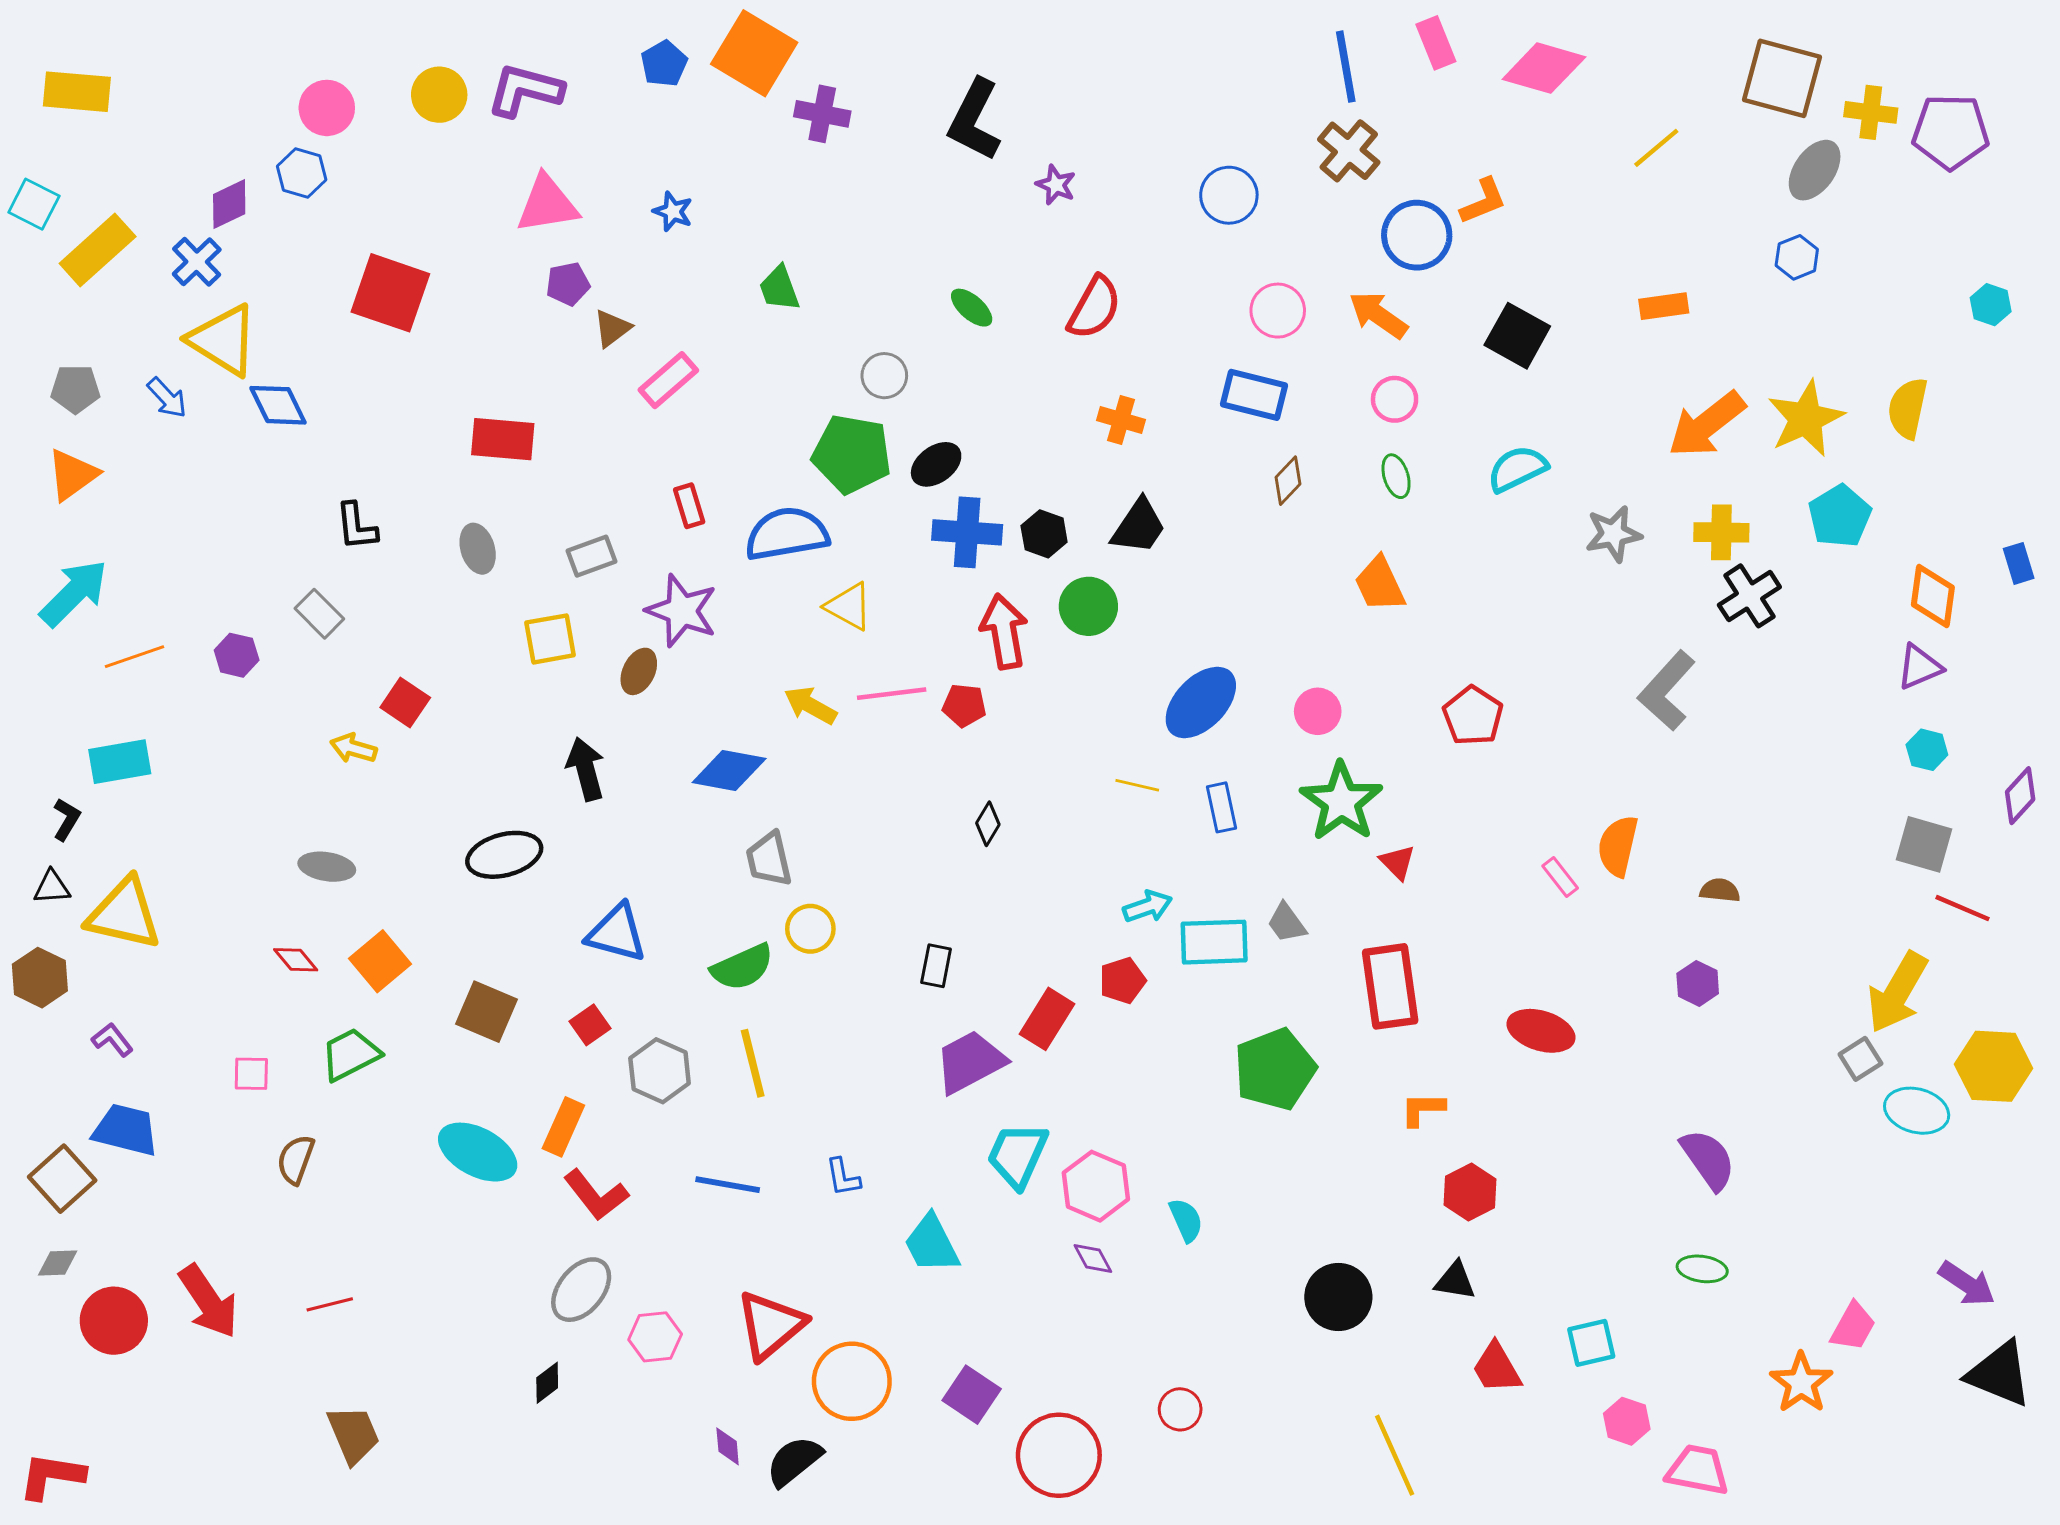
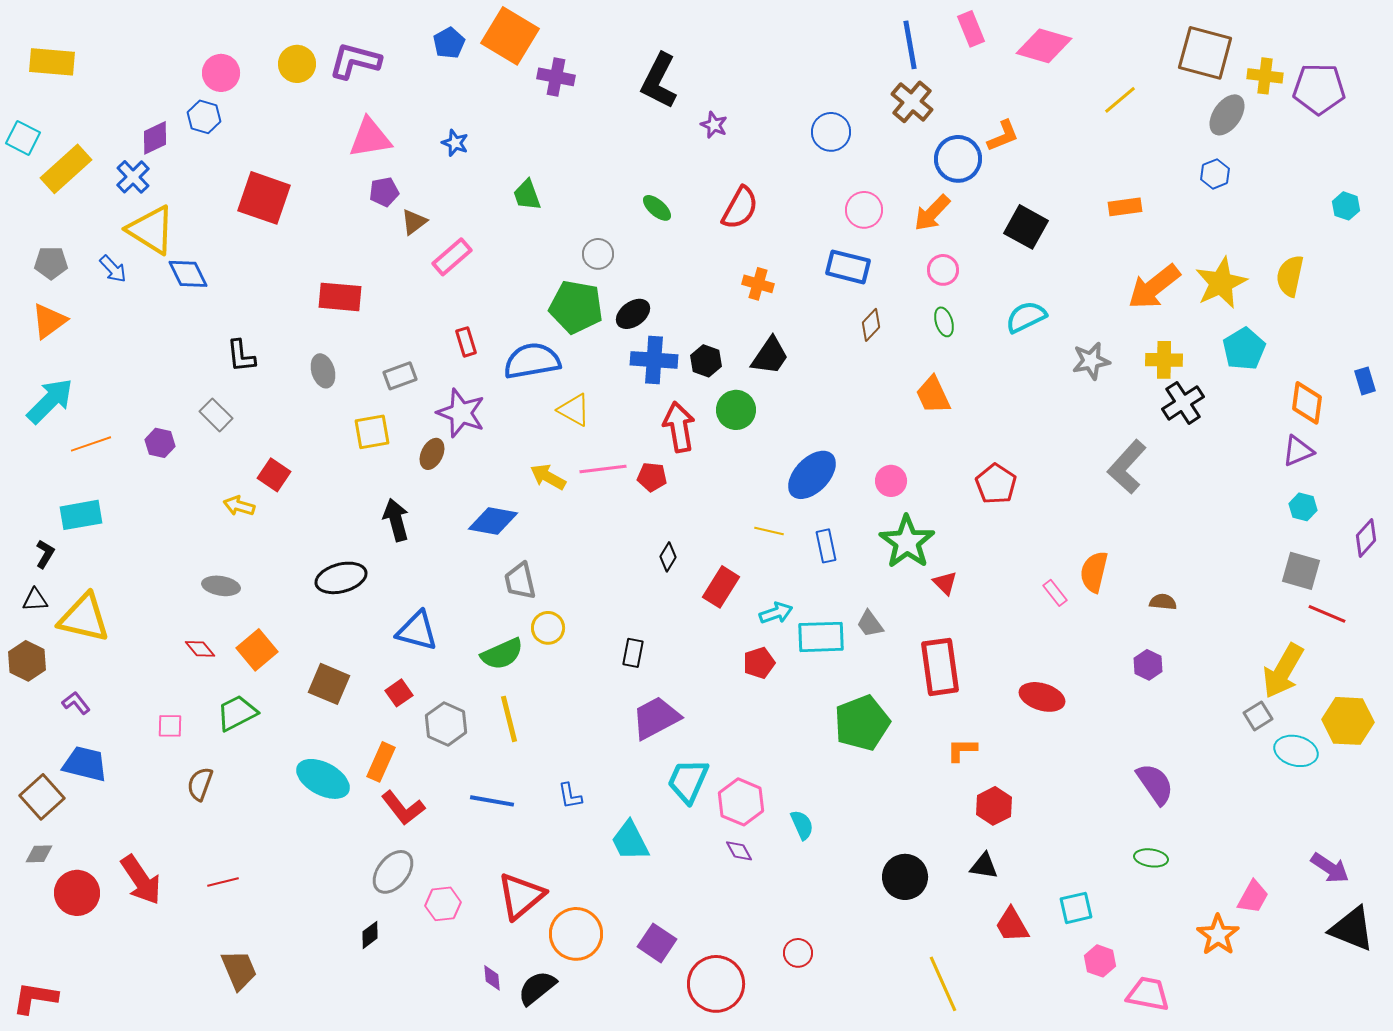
orange arrow: (1378, 315) -> (932, 213), turned -81
red rectangle: (1047, 1019) -> (721, 587), moved

